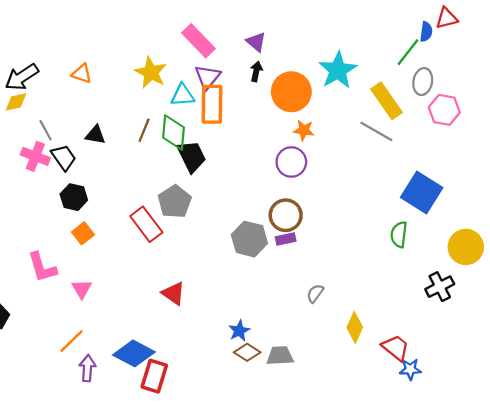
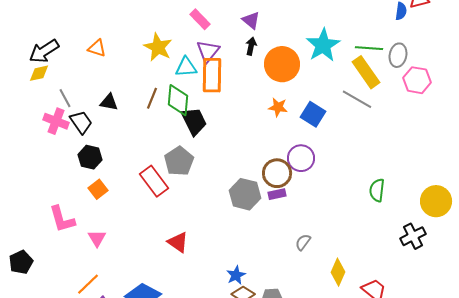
pink rectangle: (198, 41) -> (200, 19), size x0.7
green line: (408, 52) -> (369, 48), moved, turned 56
orange star: (304, 130) -> (278, 107), moved
purple circle: (291, 162) -> (301, 158), moved
blue square: (422, 193) -> (313, 114), moved, size x0.7

